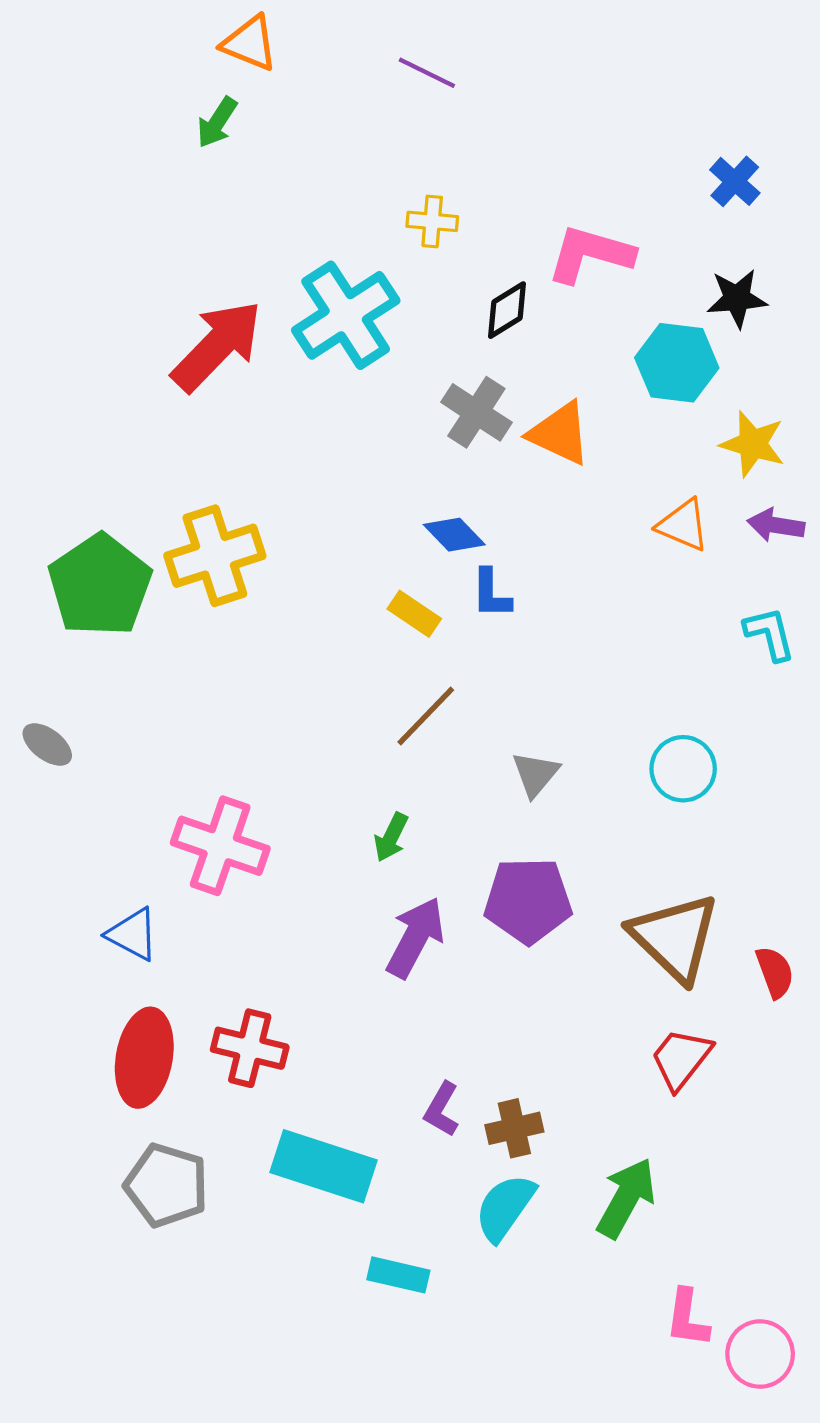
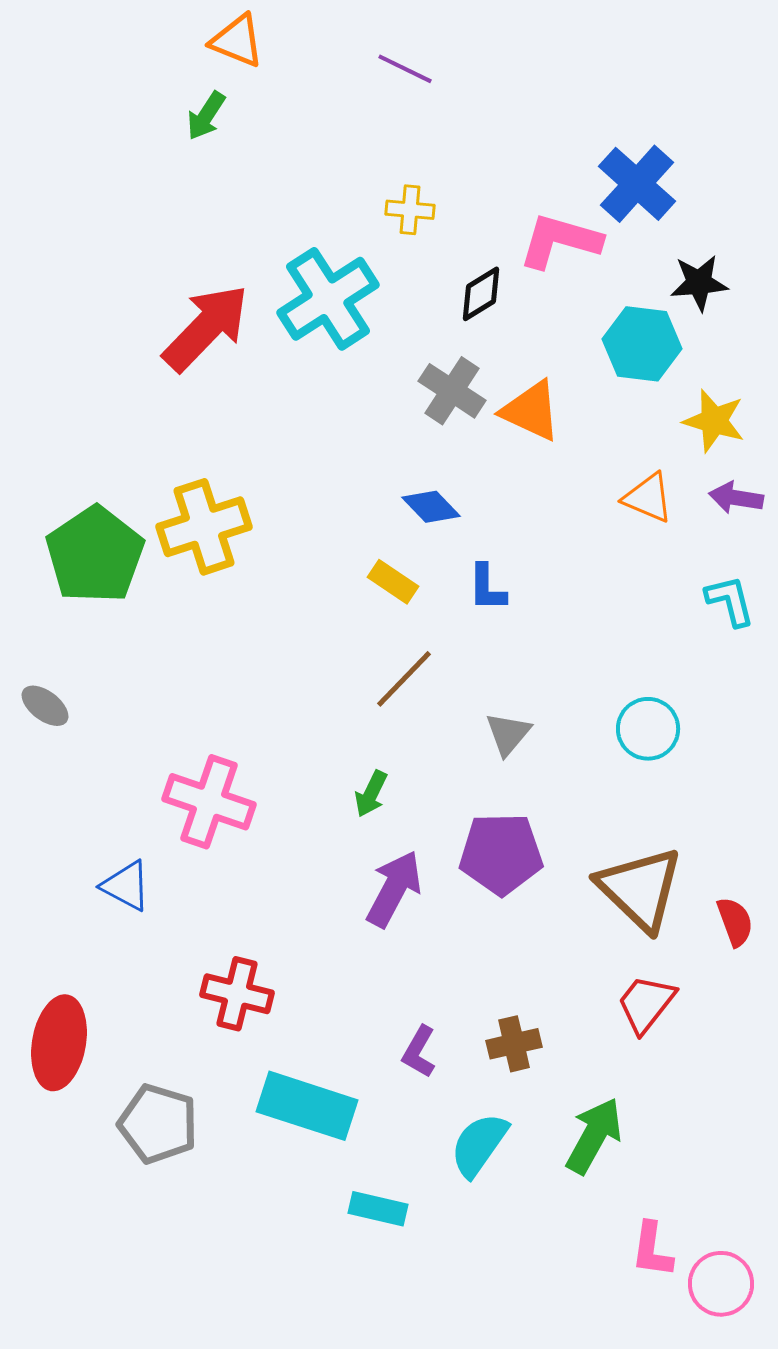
blue cross: (735, 181) -> (637, 184), moved, size x1.6
blue L-shape: (491, 594) -> (487, 588), moved
red ellipse: (144, 1058) -> (59, 1043), moved
brown cross: (514, 1128) -> (514, 1044), moved

